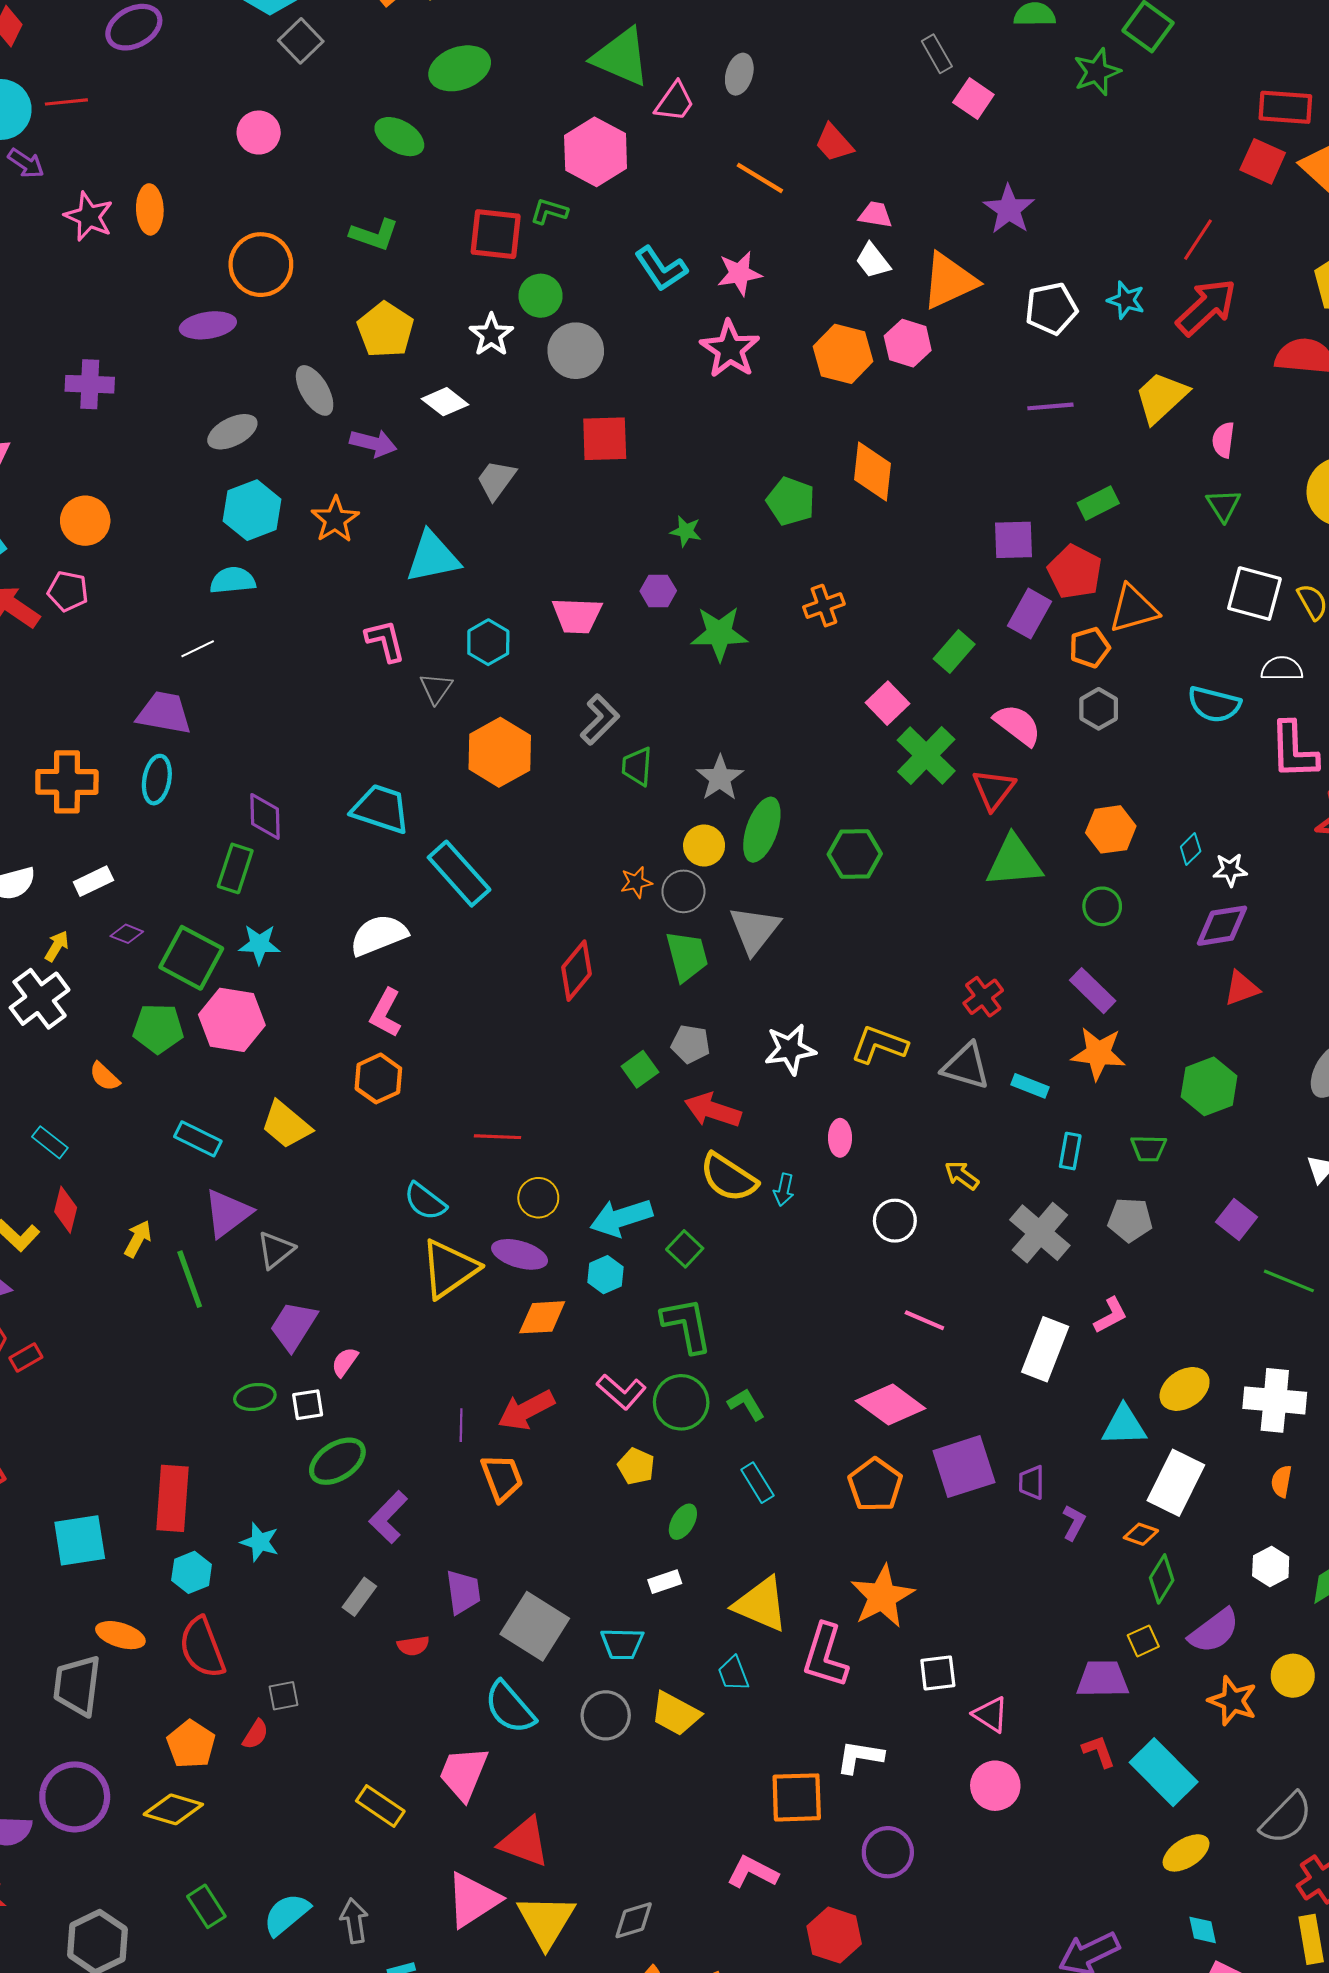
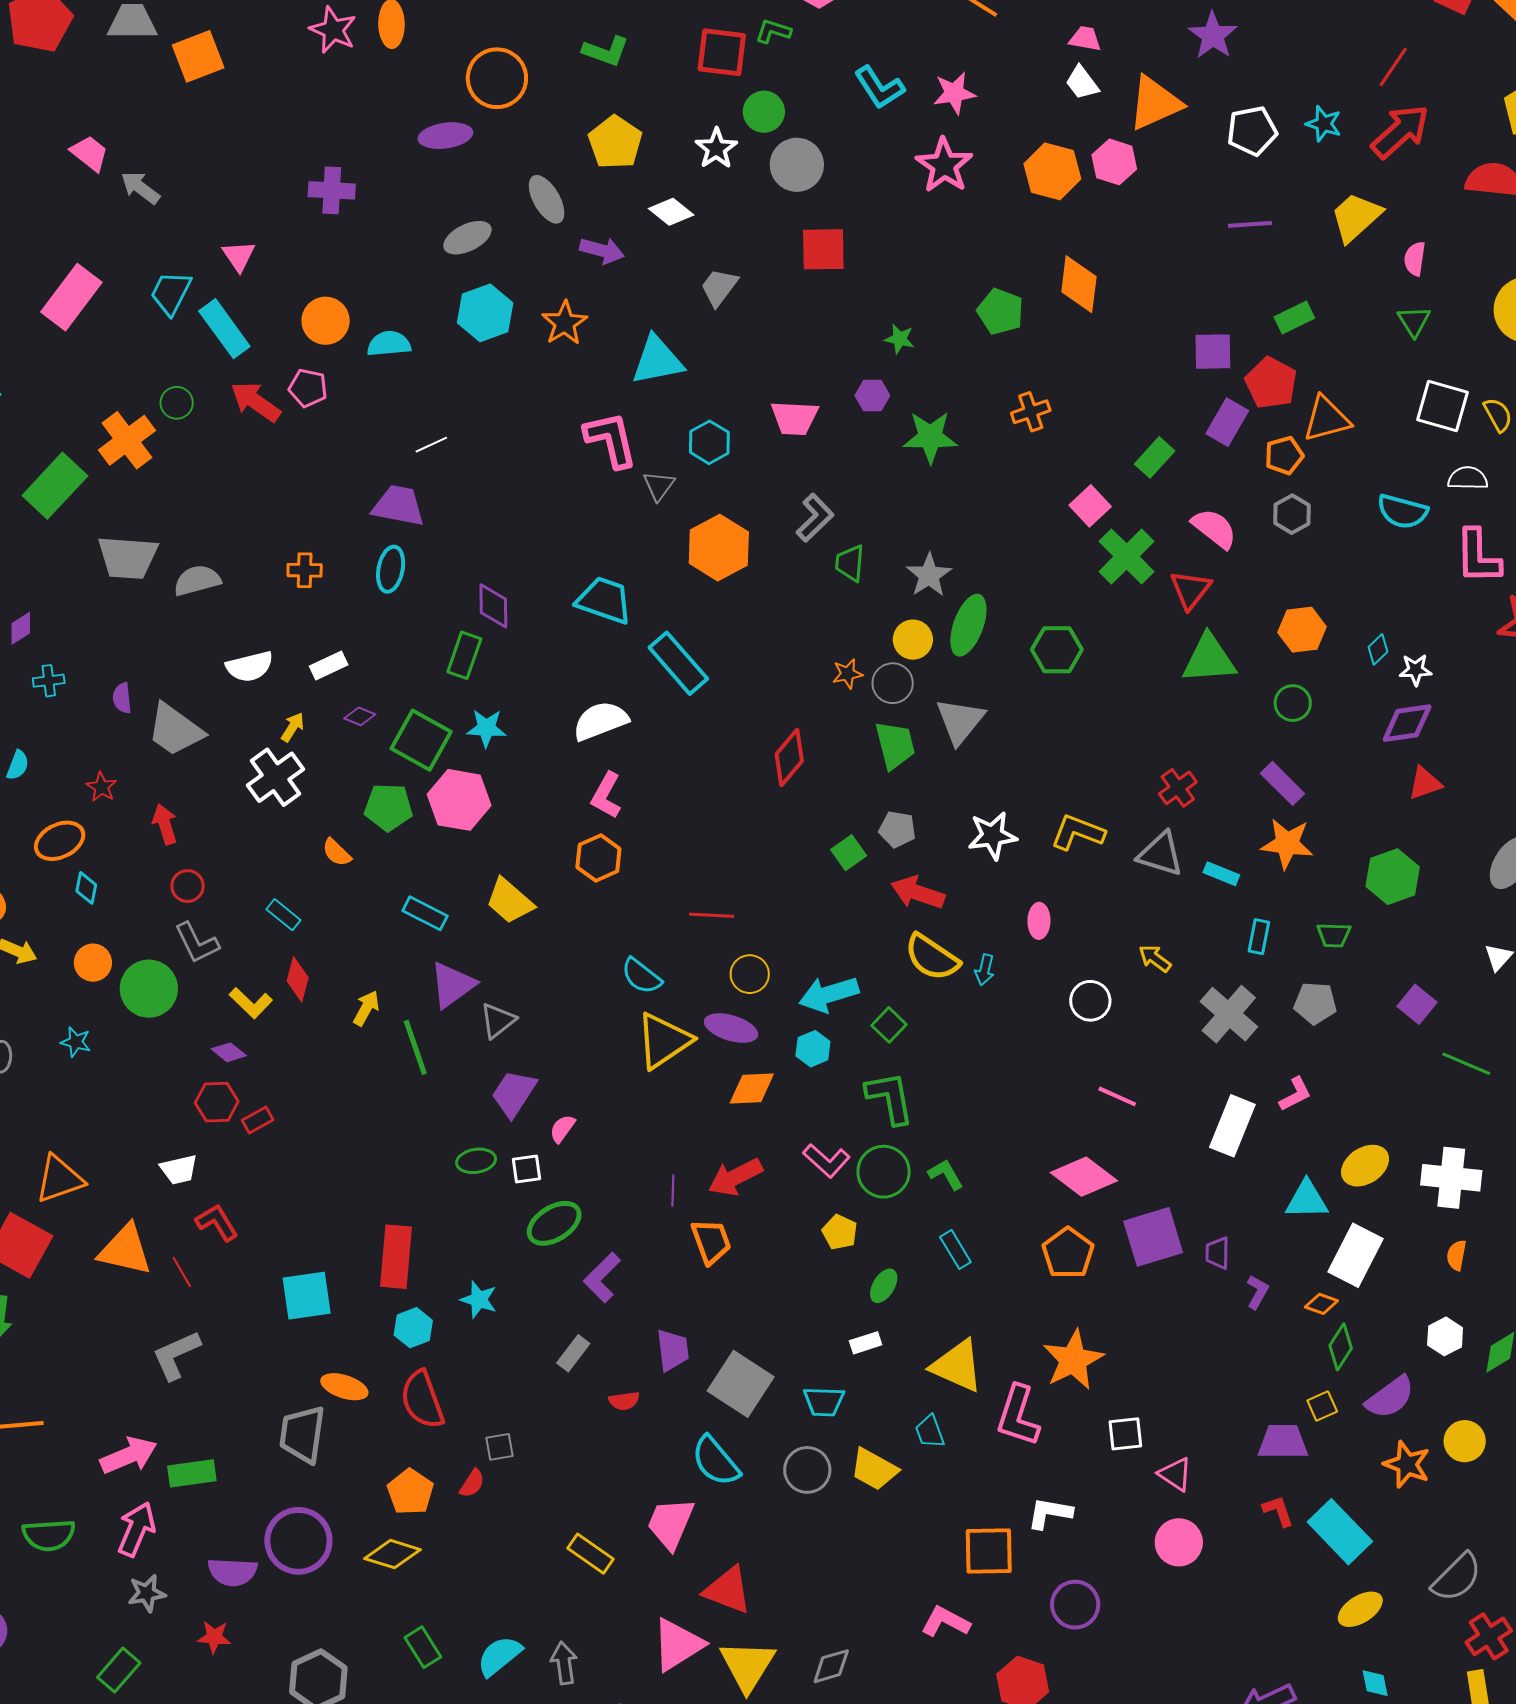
cyan semicircle: (233, 580) -> (389, 344), moved
pink L-shape: (385, 641) -> (611, 440), size x1.4
orange cross: (67, 782) -> (305, 570), size x0.6

